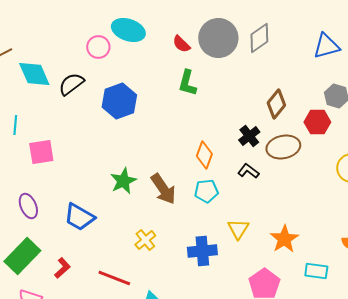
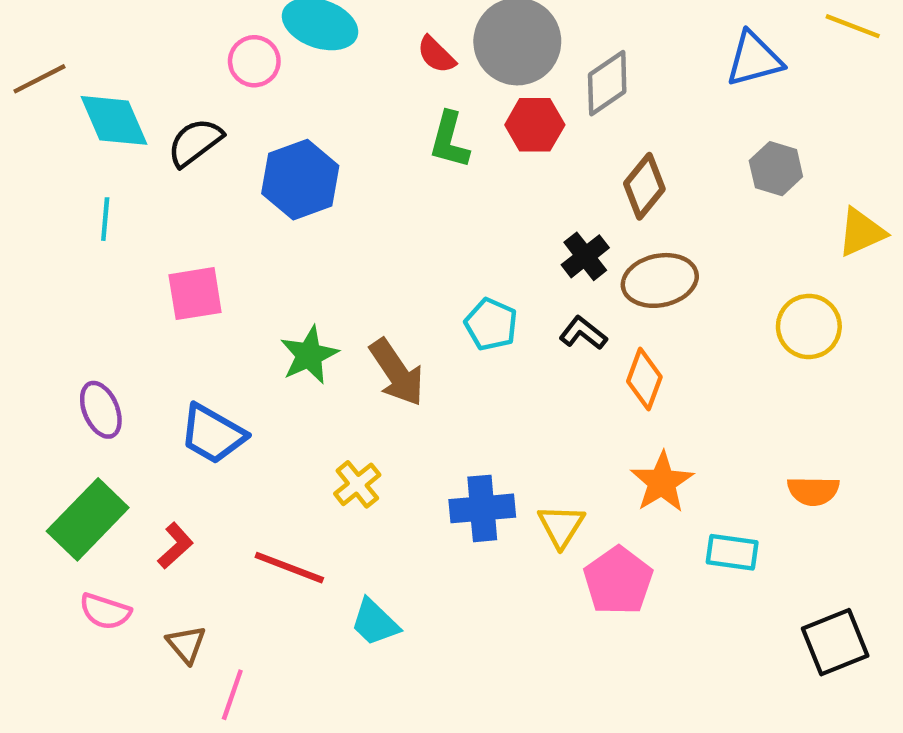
gray diamond: (259, 38) -> (607, 83), moved
red hexagon: (317, 122) -> (535, 125), moved
cyan line: (15, 125) -> (105, 219), moved
pink square: (41, 152) -> (195, 294), moved
orange diamond: (204, 155) -> (644, 379), moved
cyan pentagon: (206, 191) -> (491, 324), moved, turned 30
yellow triangle: (238, 229) -> (561, 526), moved

